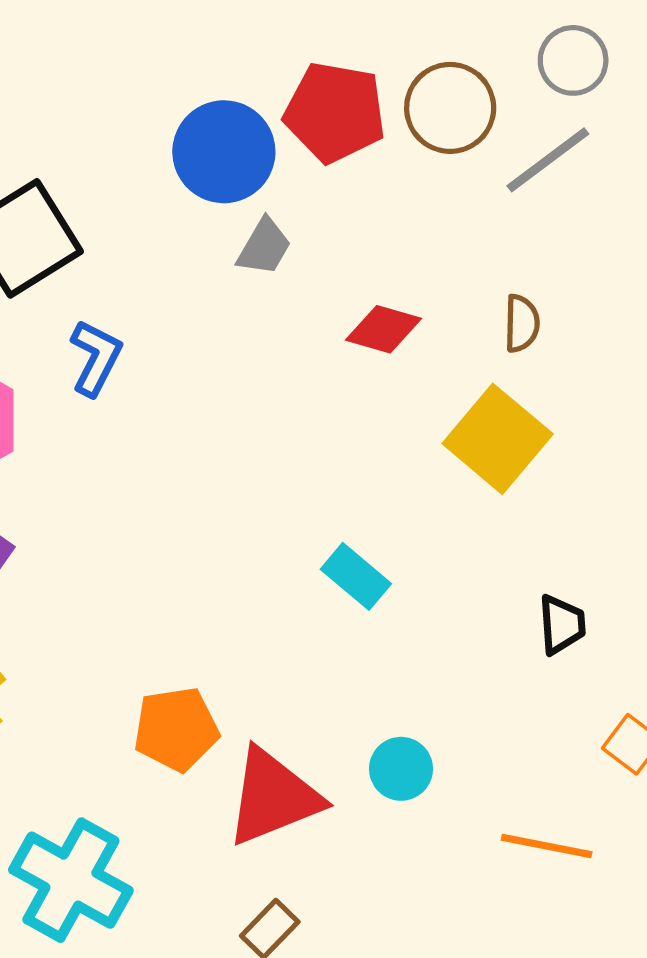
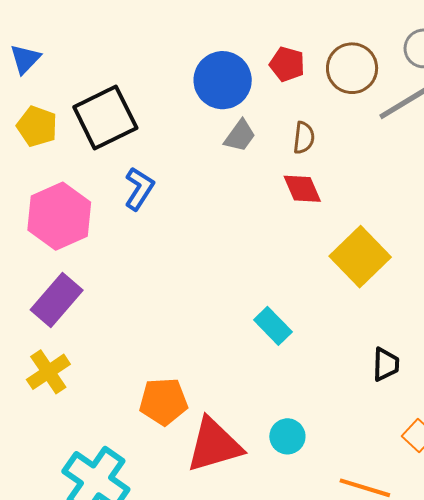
red pentagon: (335, 112) -> (287, 64), size x0.6
brown semicircle: (522, 323) -> (304, 138), moved
red diamond: (383, 329) -> (302, 189), turned 45

